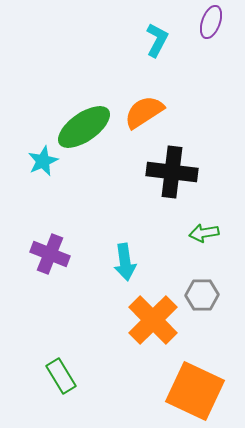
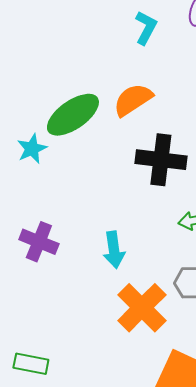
green rectangle: (61, 376) -> (31, 364), moved, turned -48

